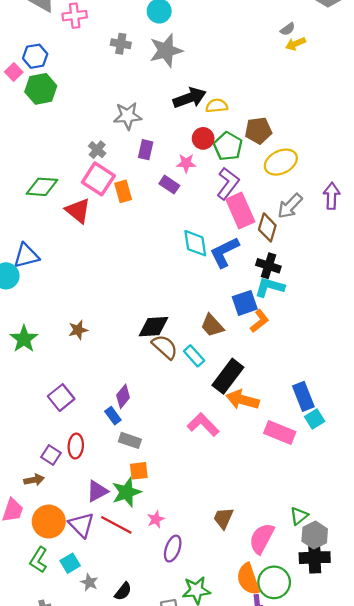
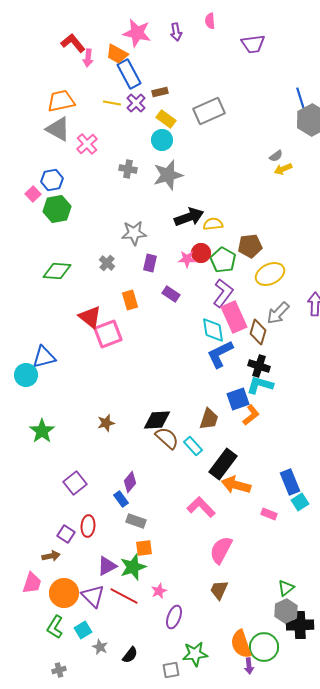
pink cross: (75, 16) -> (87, 144), turned -35
pink star: (186, 163) -> (187, 259), moved
pink square: (98, 179) -> (108, 334), moved, turned 36
green diamond: (42, 187) -> (57, 271), moved
cyan diamond: (195, 243) -> (213, 330), moved
brown trapezoid: (212, 325) -> (209, 419), turned -120
brown star: (78, 330) -> (106, 423), moved
pink rectangle: (280, 433) -> (269, 514), size x0.6
gray hexagon: (315, 535) -> (286, 611), moved
pink semicircle: (262, 538) -> (221, 550), moved

